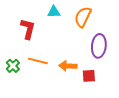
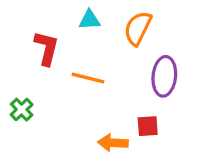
orange line: (38, 61) -> (88, 78), moved
orange arrow: (68, 66) -> (113, 143), moved

